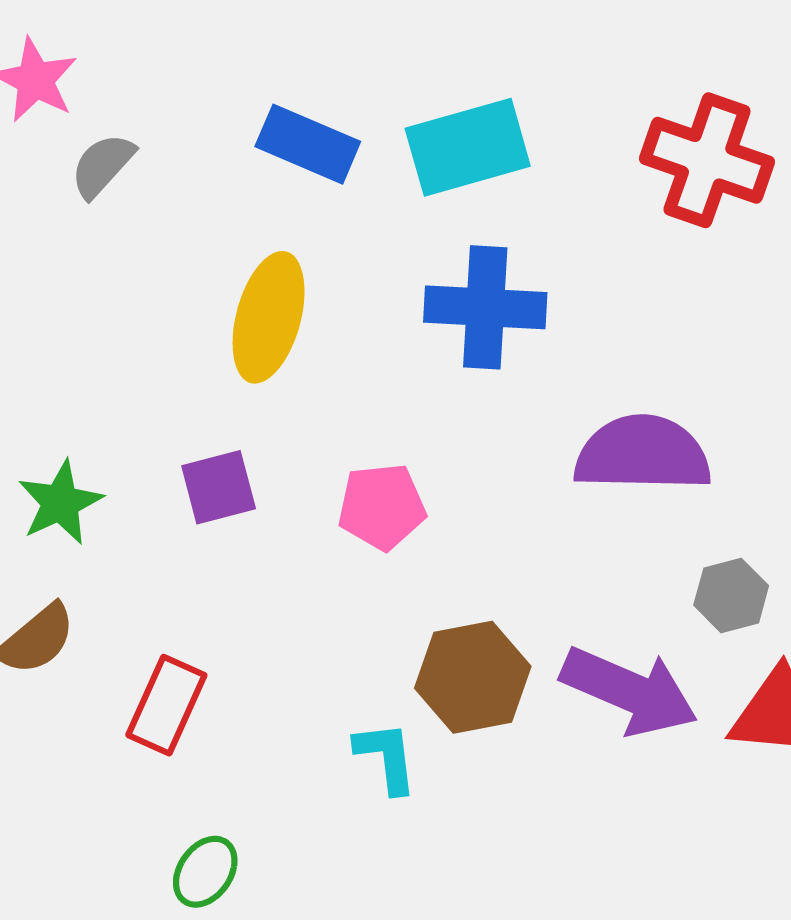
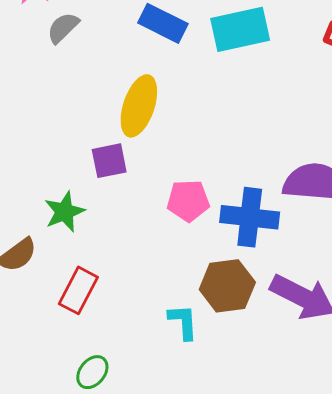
blue cross: (485, 307) -> (250, 217), moved
purple square: (219, 487) -> (109, 161), moved
green star: (60, 503) -> (64, 212), moved

